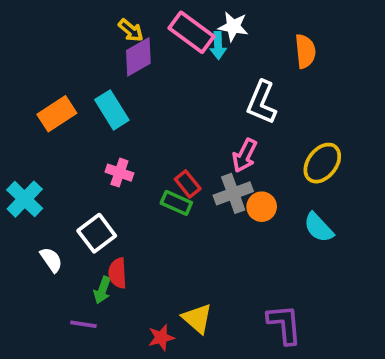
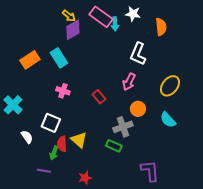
white star: (233, 27) -> (133, 14), moved
gray cross: (233, 193) -> (123, 127), moved
green rectangle: (176, 203) -> (114, 146), moved
white square: (97, 233) -> (51, 123), turned -30
yellow triangle: (197, 319) -> (79, 140), moved

